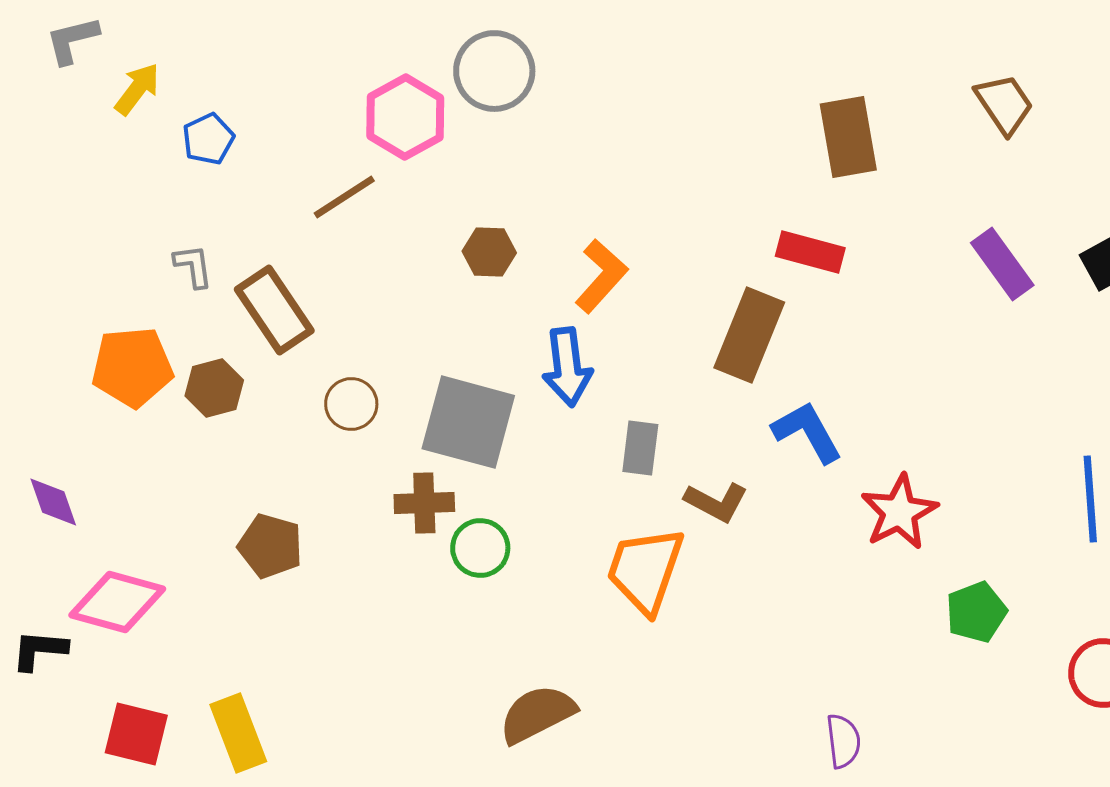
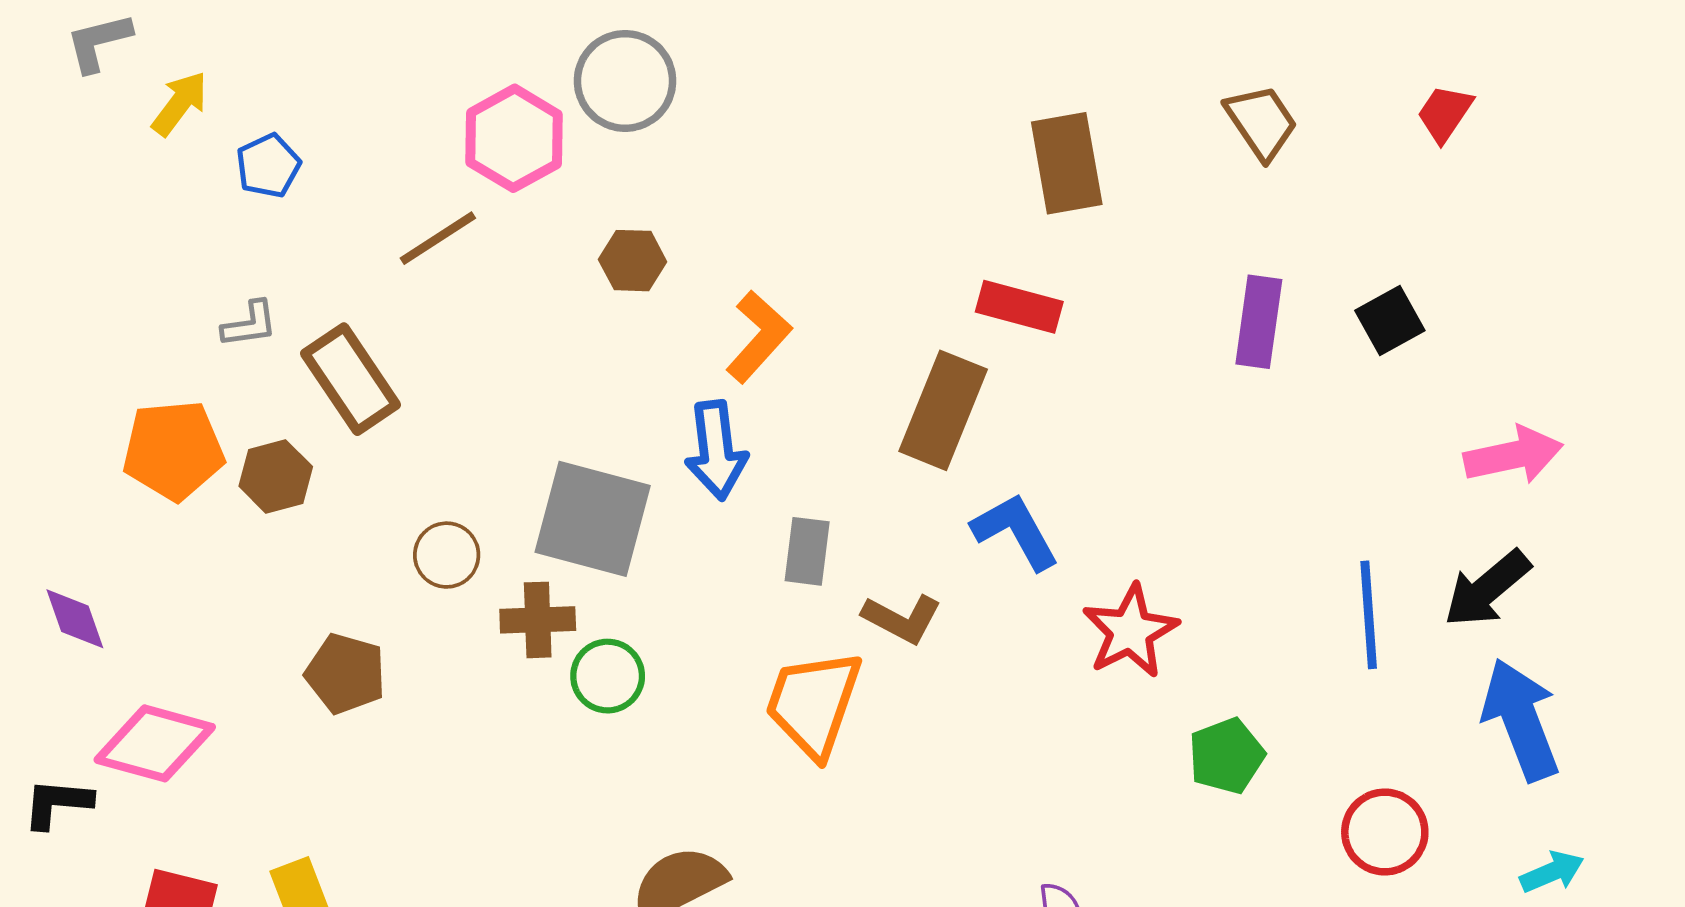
brown hexagon: (489, 252) -> (633, 261), moved
purple rectangle: (1002, 264) -> (1259, 322), turned 44
gray L-shape: (193, 266) -> (250, 324), turned 90
brown circle: (351, 404) -> (447, 555), moved

